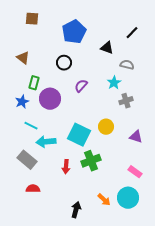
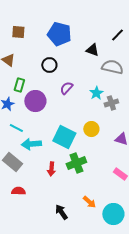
brown square: (32, 19) -> (18, 32), moved
blue pentagon: (74, 32) -> (59, 34), turned -30
gray semicircle: (127, 65) -> (112, 67), size x1.5
cyan star: (114, 83) -> (96, 93), moved
cyan circle: (128, 198) -> (113, 214), moved
black arrow: (76, 210) -> (61, 212), turned -49

